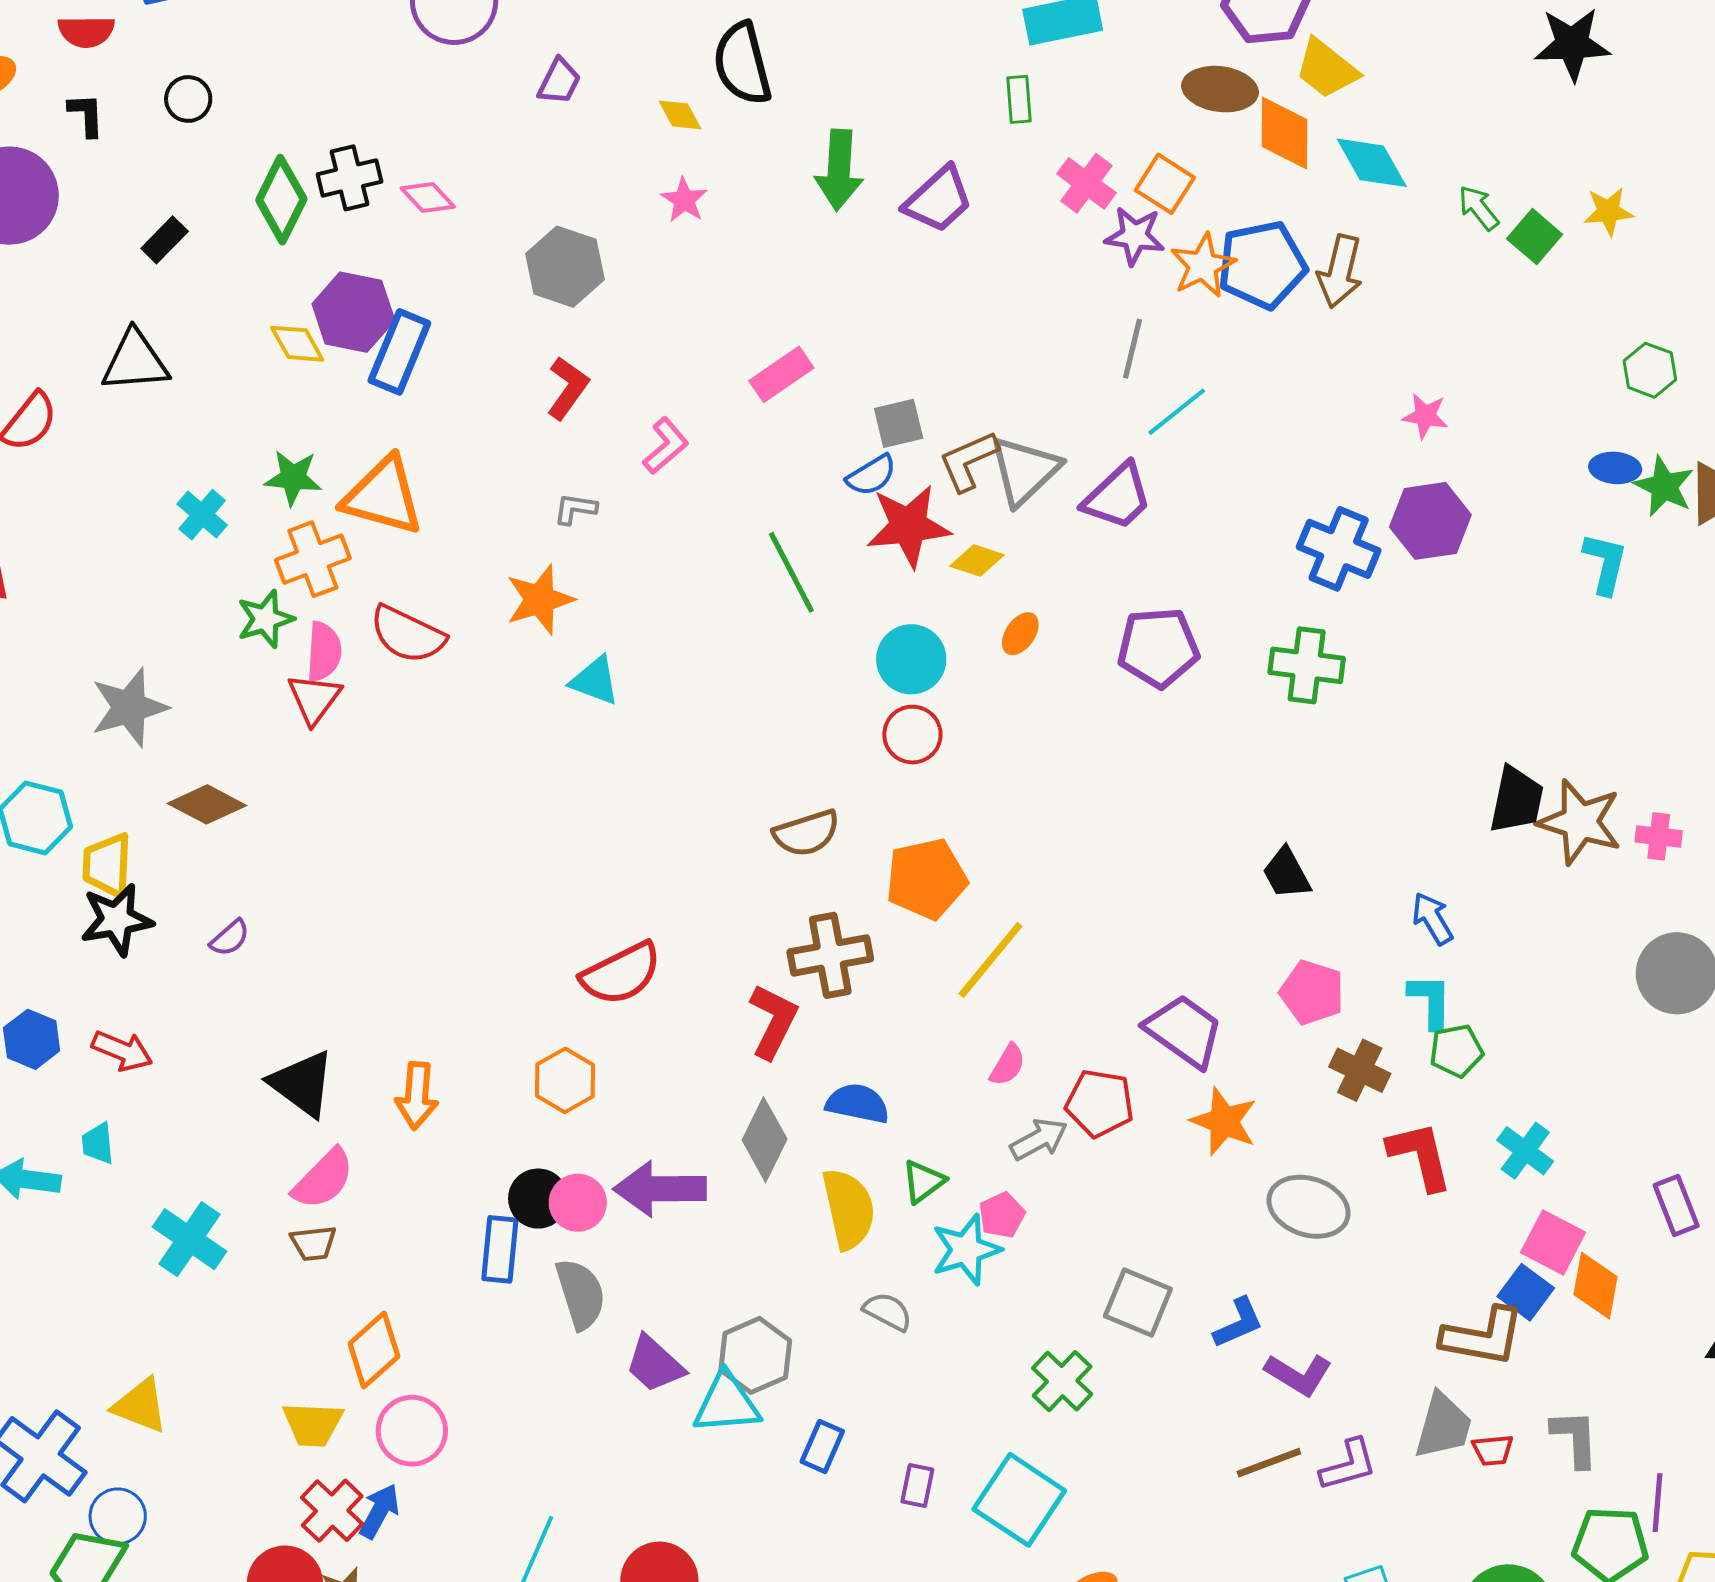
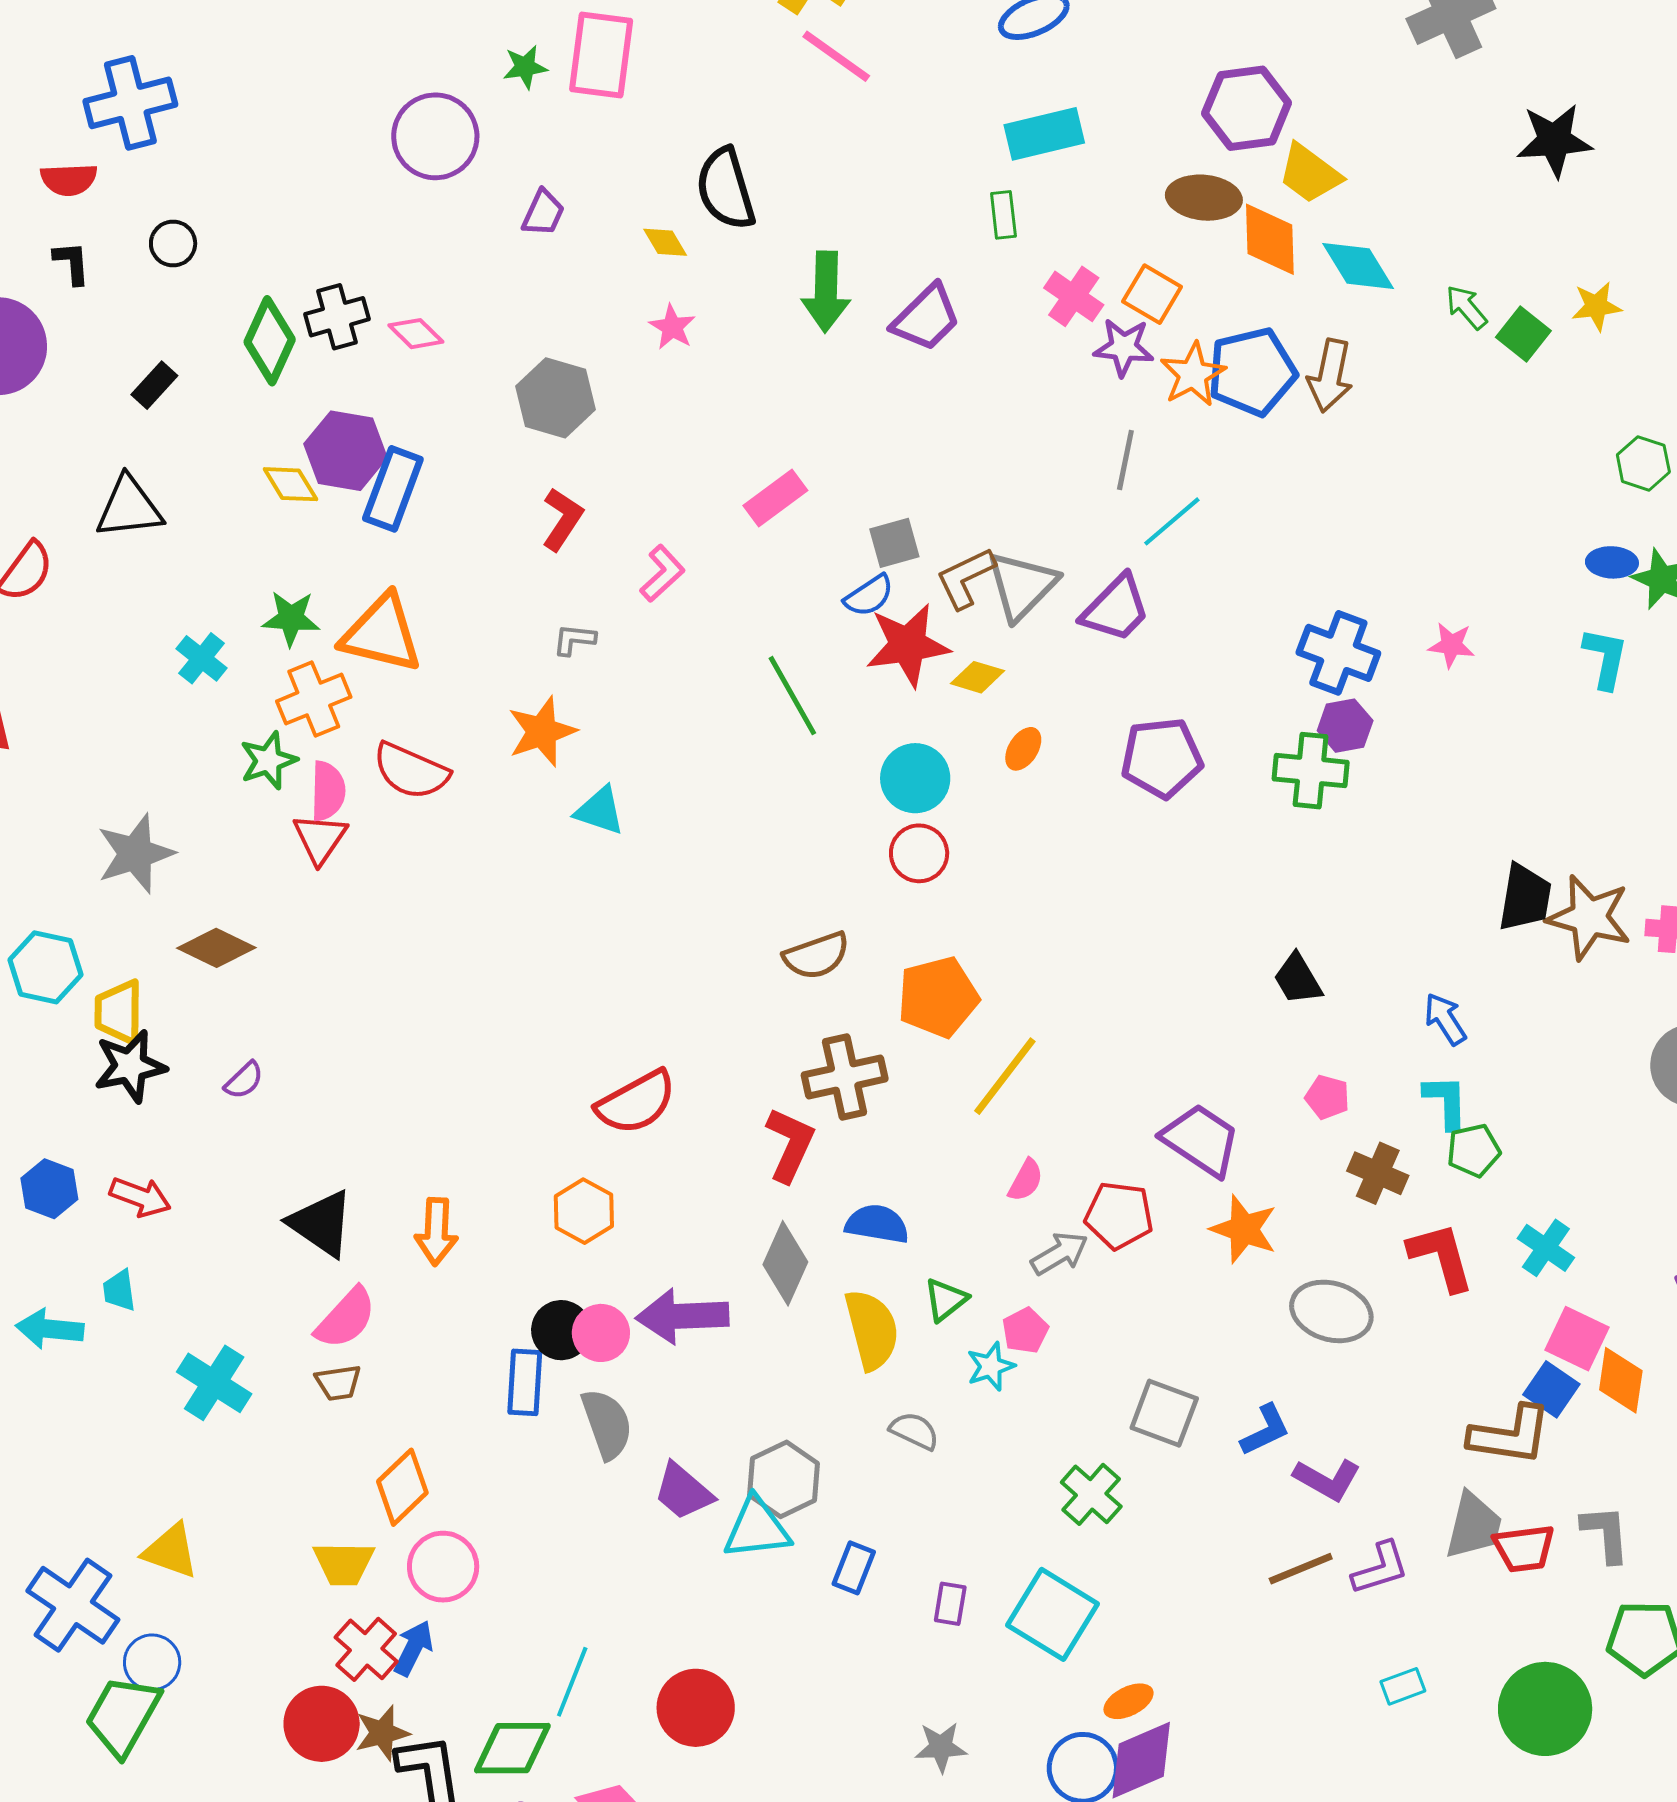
pink star: (1425, 416) -> (1451, 645), moved
purple hexagon: (1430, 521) -> (1345, 726), moved, size x0.7
pink pentagon: (1312, 992) -> (1327, 1097), size x0.7
cyan star: (966, 1250) -> (991, 1366), size x0.7
red trapezoid: (1493, 1450) -> (1524, 1548), size x1.5

